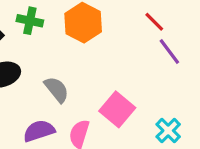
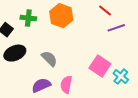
purple line: (169, 51) -> (116, 28), turned -66
pink square: (117, 109) -> (100, 66), moved

